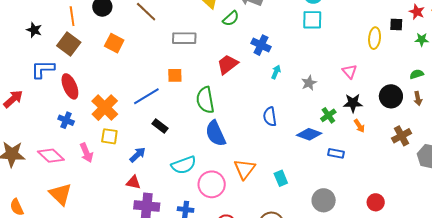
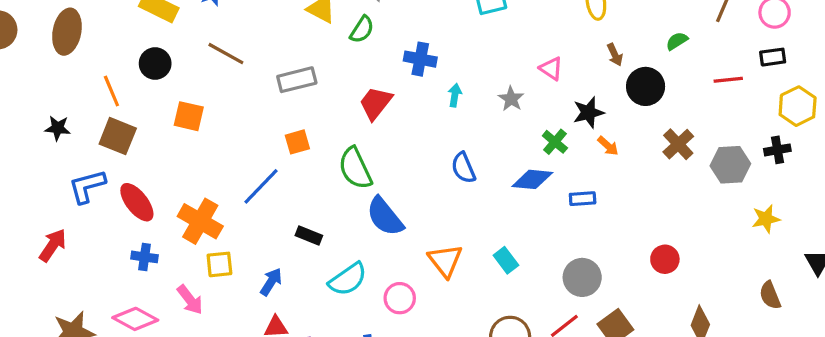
pink triangle: (350, 71) -> (551, 69), moved
brown arrow: (418, 98) -> (615, 55), moved
black rectangle: (160, 126) -> (309, 235), moved
pink circle: (212, 184) -> (400, 298), size x0.7

